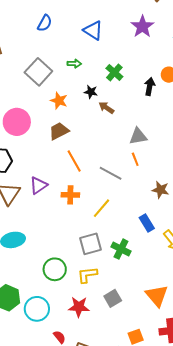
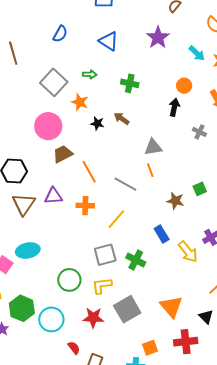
green cross: (114, 72) -> (130, 83), turned -30
black arrow: (150, 87) -> (174, 107), moved
black star: (91, 92) -> (97, 123), moved
orange star: (59, 101) -> (80, 102), moved
pink circle: (17, 122) -> (48, 126), moved
brown trapezoid: (59, 131) -> (63, 154), moved
purple triangle: (38, 185) -> (53, 196), turned 30
gray square: (113, 298) -> (127, 309), size x1.5

